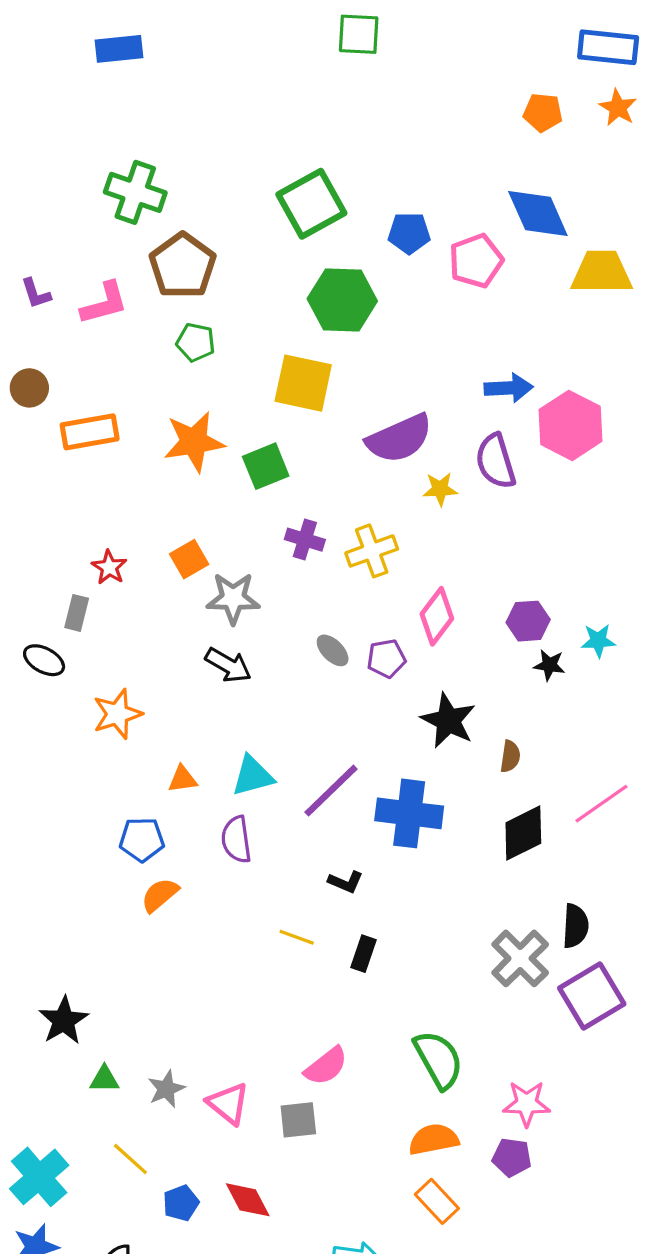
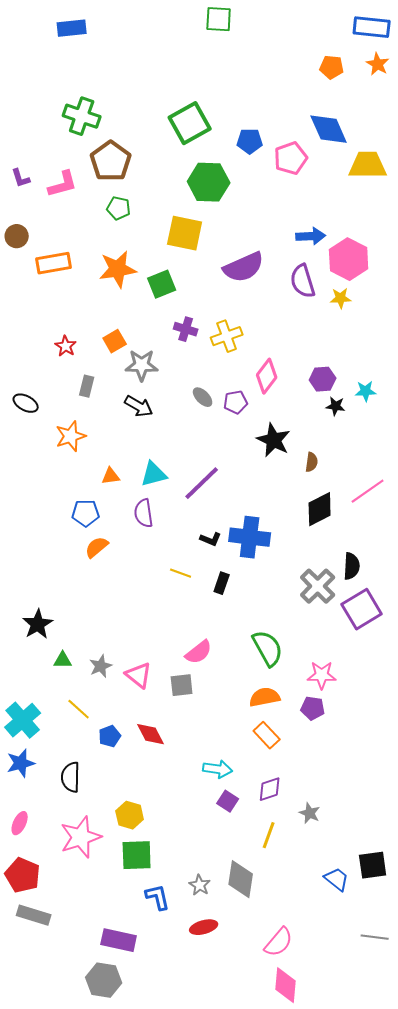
yellow star: (440, 489) -> (341, 298), moved
gray rectangle: (77, 613) -> (87, 386), moved
blue cross: (409, 813) -> (250, 537), moved

